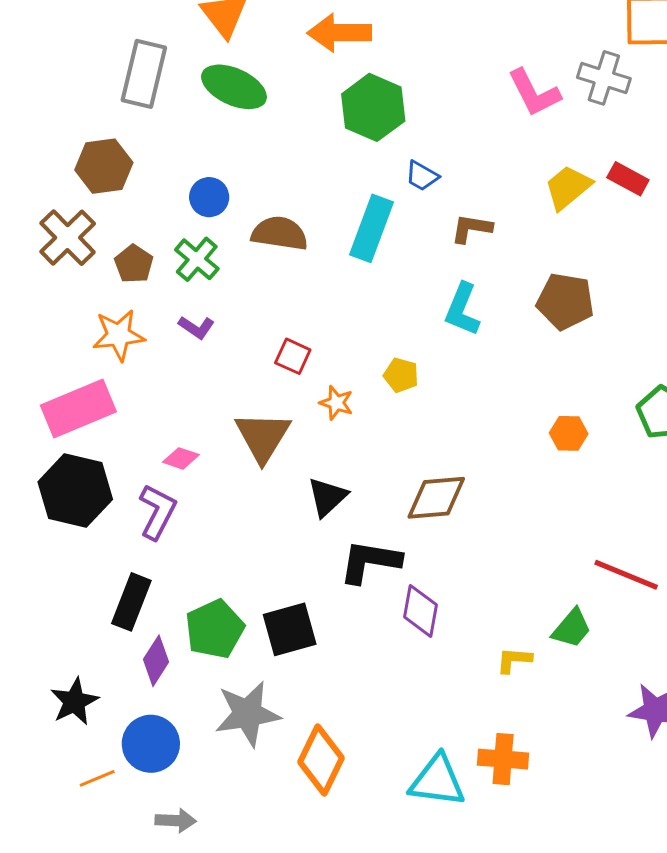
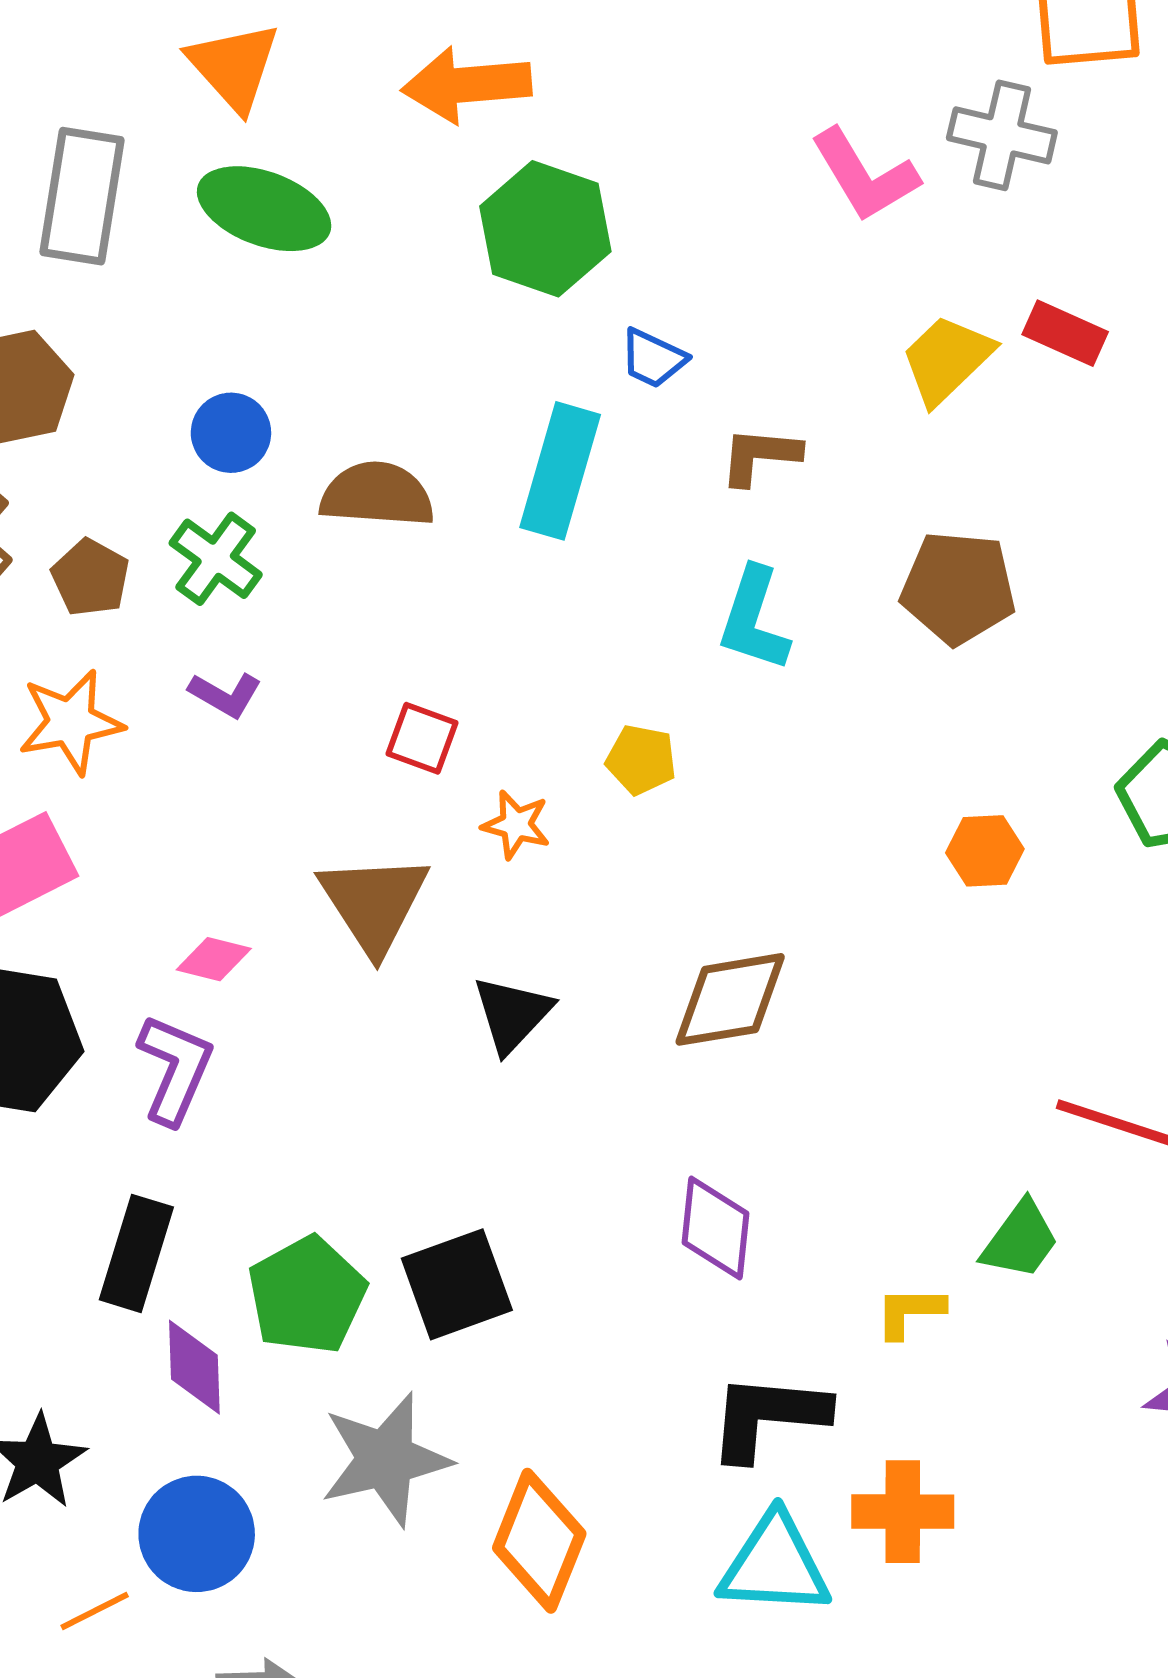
black L-shape: (370, 561) -> (768, 1417), moved
purple diamond: (156, 661) -> (194, 1367), turned -30

